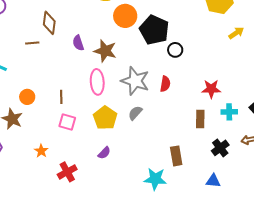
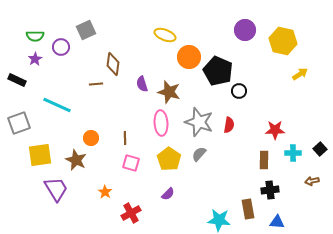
black cross: (220, 148) -> (270, 190), moved, turned 30
brown rectangle: (176, 156) -> (248, 209), moved

